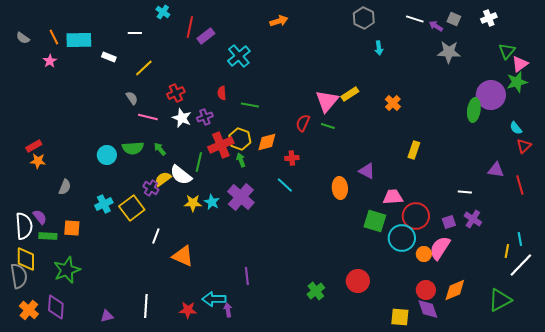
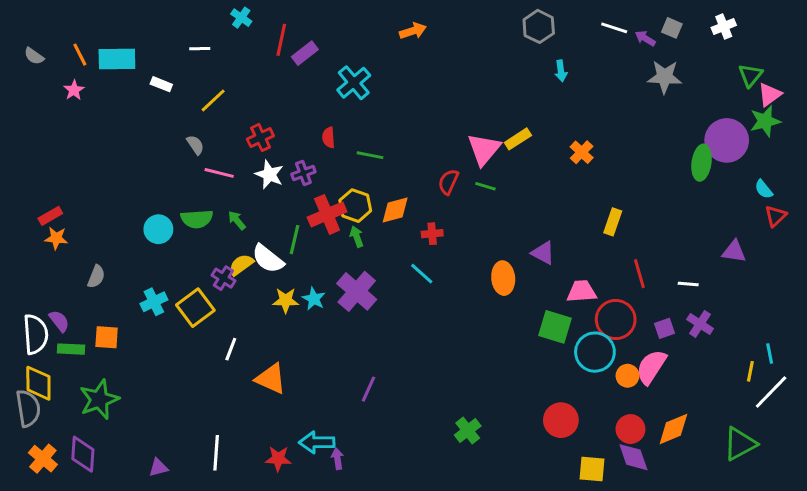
red line: (520, 185) -> (639, 274), moved
purple line: (247, 276) -> (369, 389), moved, turned 30
red circle: (358, 281) -> (561, 420), moved

